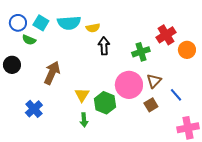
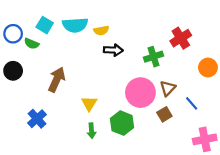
blue circle: (18, 23) -> (13, 34), moved
black arrow: (104, 46) -> (113, 50), turned 96
orange circle: (187, 50) -> (208, 68), moved
green hexagon: (105, 103) -> (122, 123), moved

